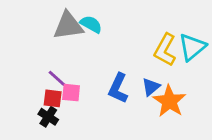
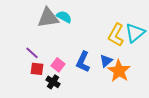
purple line: (57, 78) -> (32, 53), moved
pink square: (71, 93) -> (58, 65), moved, turned 32
black cross: (48, 117) -> (53, 82), moved

